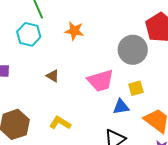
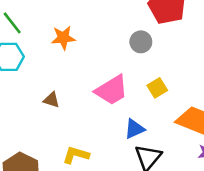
gray circle: (133, 50) -> (141, 42), size x0.6
blue triangle: (121, 107) -> (134, 129), moved

